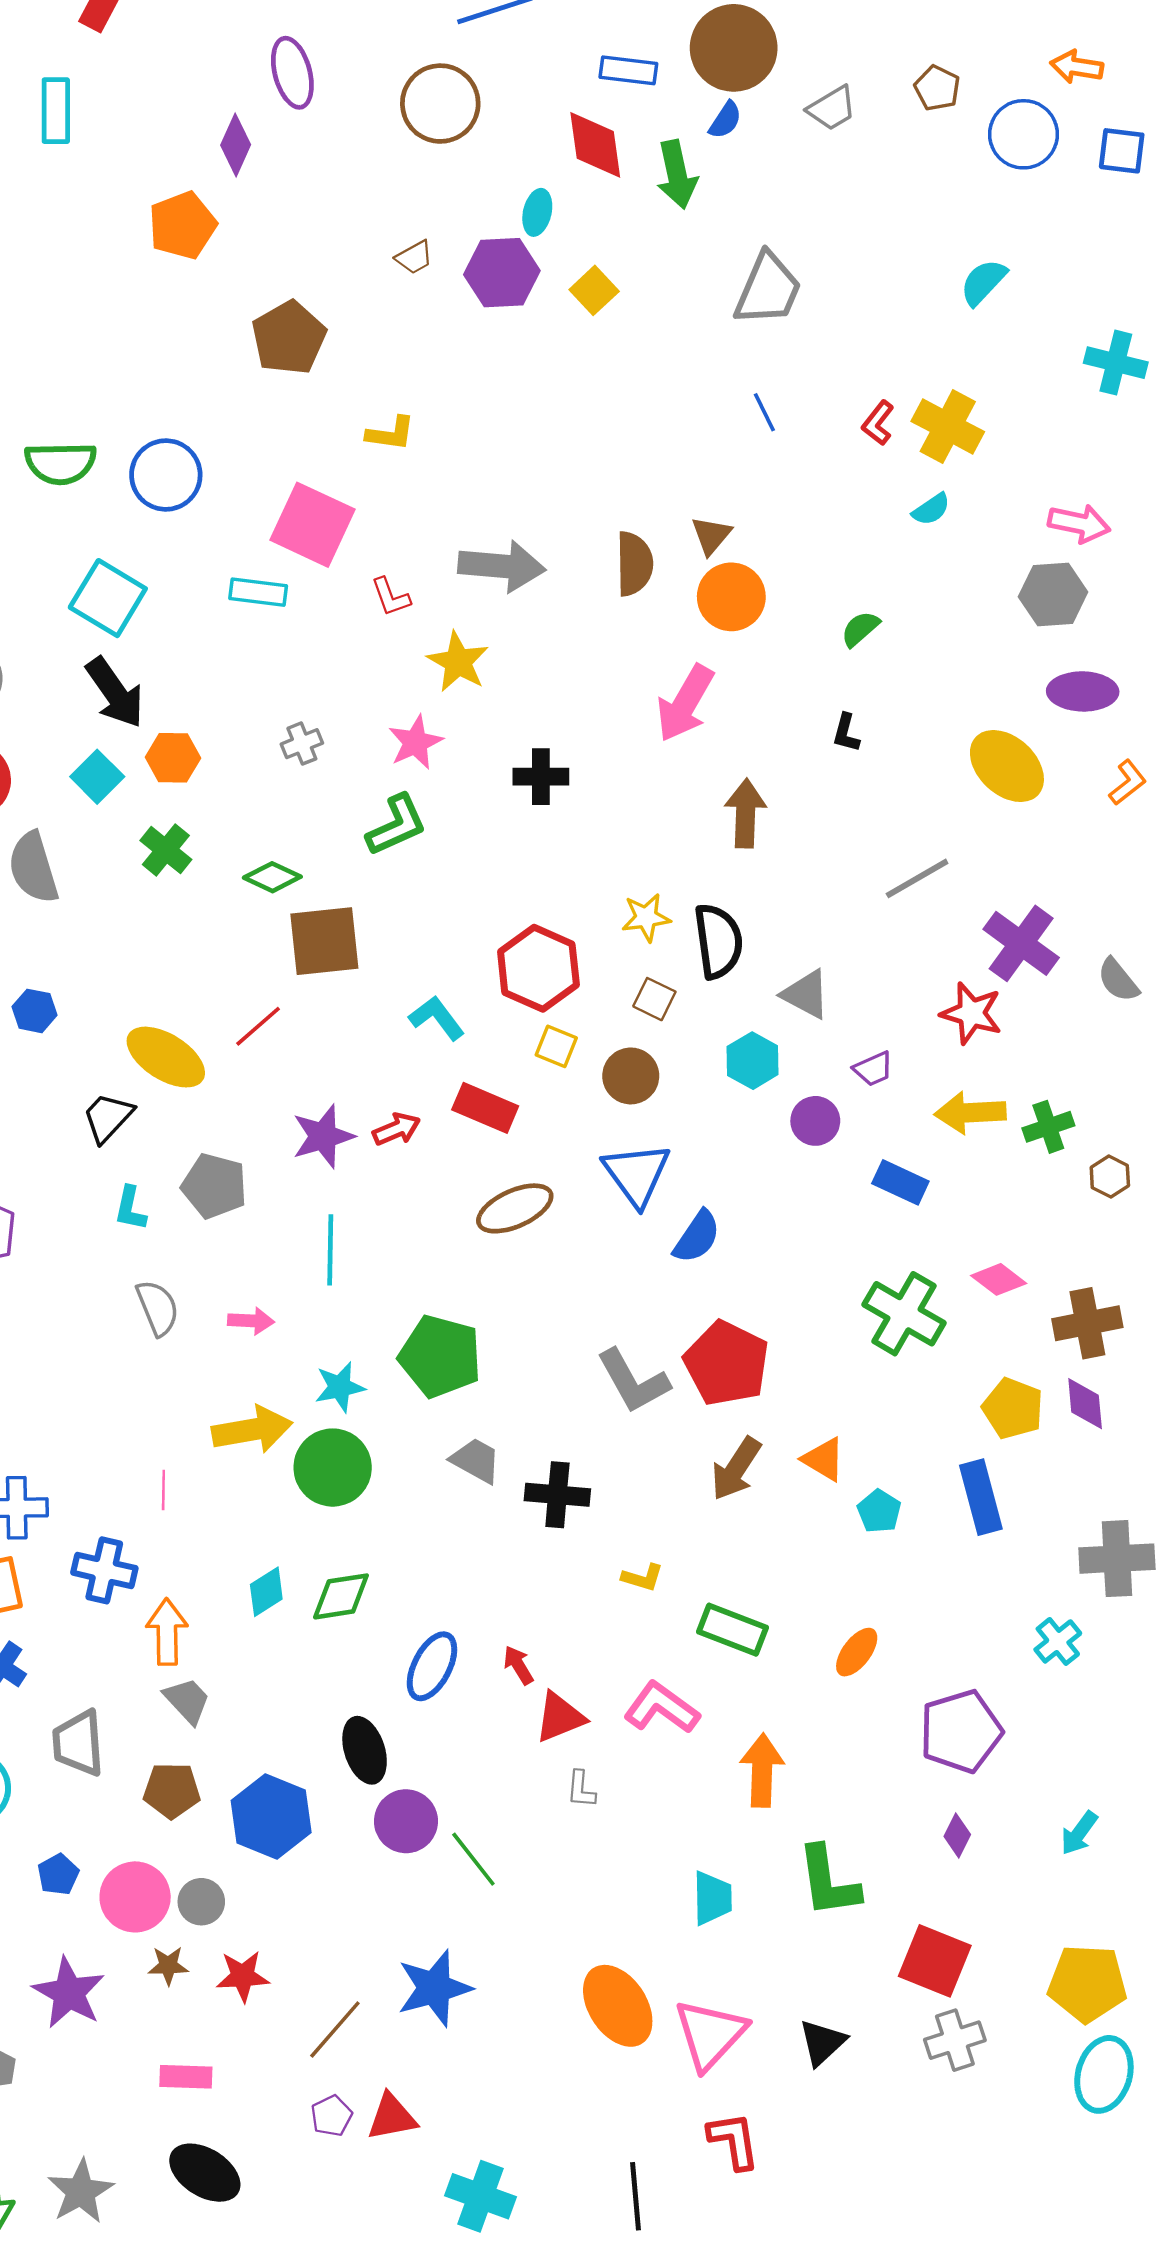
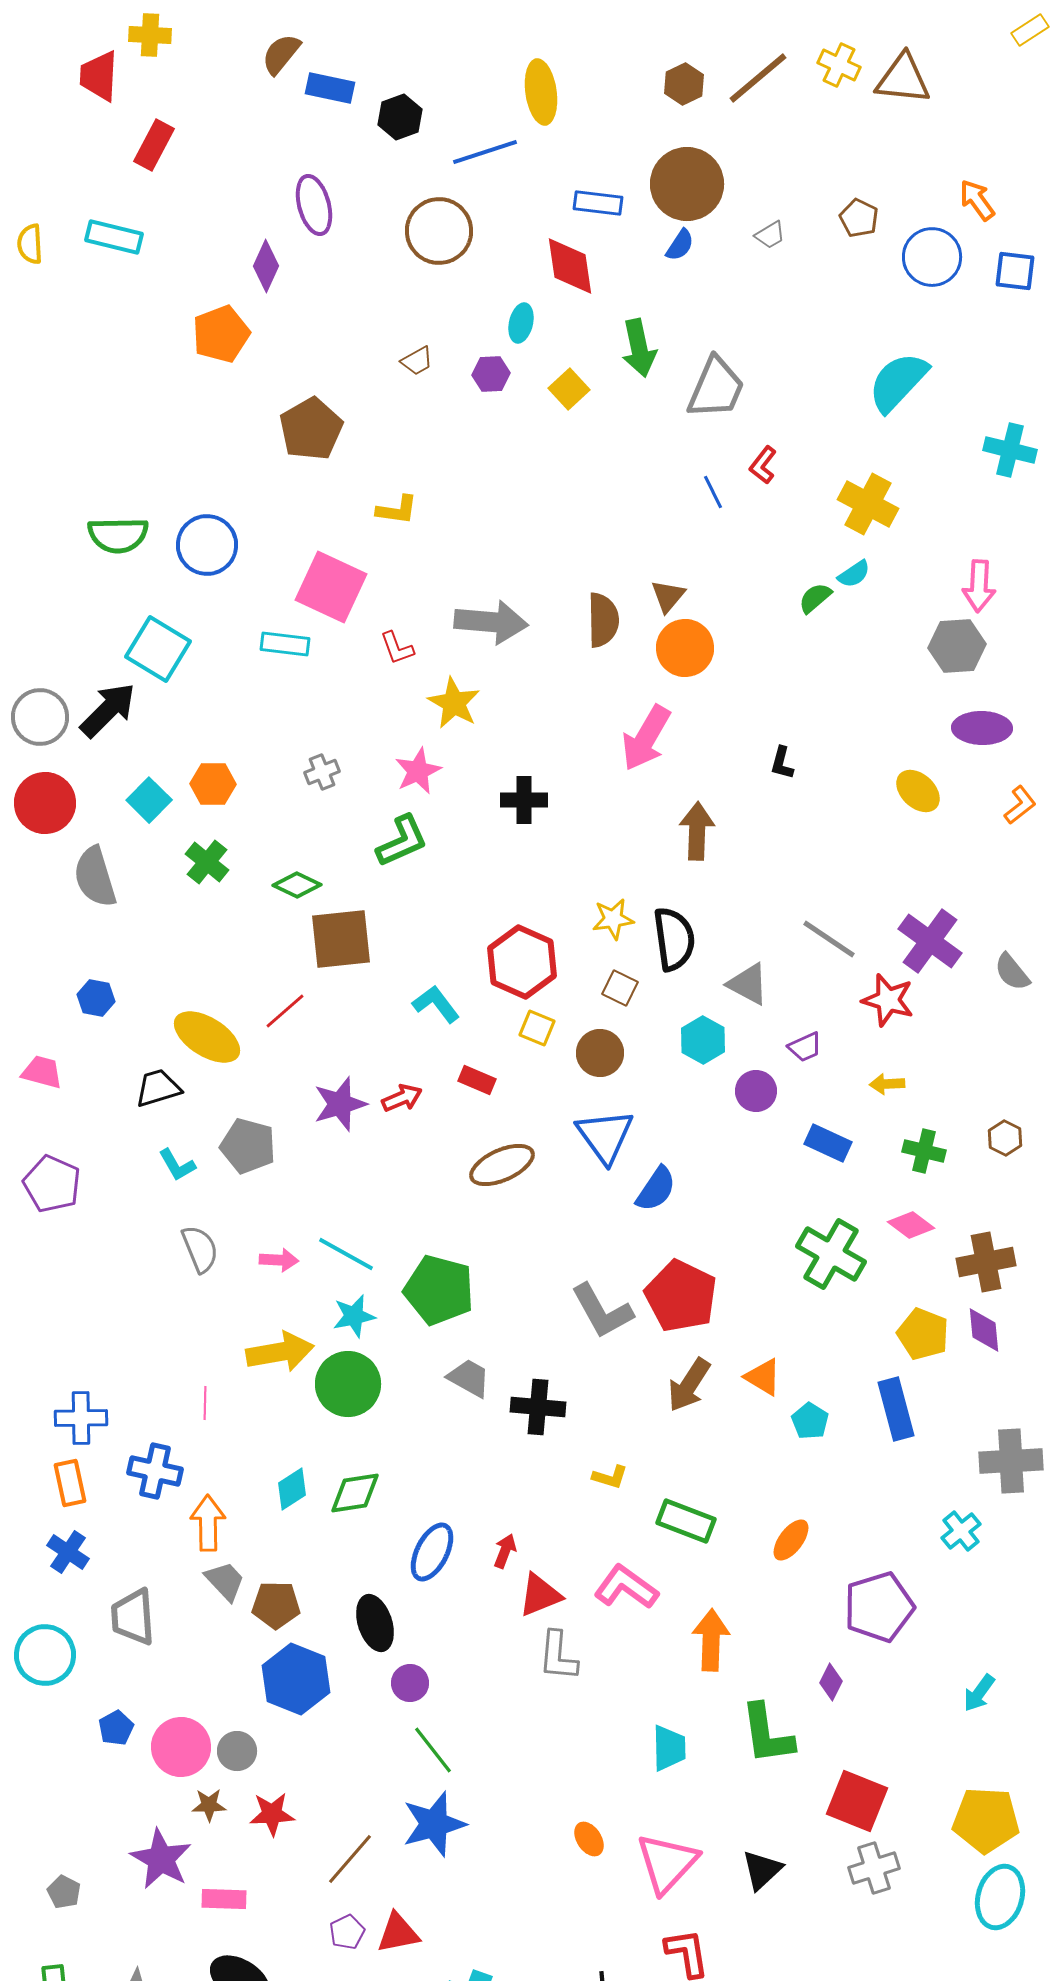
orange arrow: (1077, 67) -> (977, 200), turned 45
gray trapezoid: (832, 108) -> (770, 235), size x0.7
cyan rectangle: (56, 111) -> (114, 237), turned -76
green arrow: (677, 175) -> (639, 348), moved
purple hexagon: (502, 273) -> (491, 374), size x0.6
cyan semicircle: (983, 282) -> (898, 382), size x1.5
red L-shape: (878, 423) -> (763, 465), moved
pink arrow: (1079, 523) -> (979, 586), turned 81
green semicircle: (860, 629) -> (815, 598), moved
black arrow: (115, 693) -> (108, 710), moved, turned -100
yellow ellipse: (1007, 766) -> (918, 791), size x0.7
gray line: (917, 878) -> (829, 939), moved, turned 64
red rectangle: (485, 1108) -> (477, 1080), size x0.7
yellow arrow: (970, 1113) -> (887, 1084), size x0.6
black trapezoid: (108, 1117) -> (158, 1088), turned 30
green cross: (1048, 1127) -> (924, 1151), moved, turned 33
cyan L-shape: (130, 1208) -> (177, 1165), turned -42
cyan line: (330, 1250) -> (346, 1254), moved, turned -62
red arrow: (518, 1665) -> (505, 1551), turned 52
gray L-shape: (581, 1789) -> (558, 1656), size x1.6
brown pentagon: (172, 1790) -> (276, 1605), moved
purple circle: (406, 1821) -> (410, 1683), size x0.7
purple diamond: (957, 1835) -> (831, 1682), moved
green line: (473, 1859) -> (433, 1750), moved
purple star: (69, 1993) -> (161, 1859), moved
orange ellipse: (618, 2006) -> (589, 1839), size x0.5

